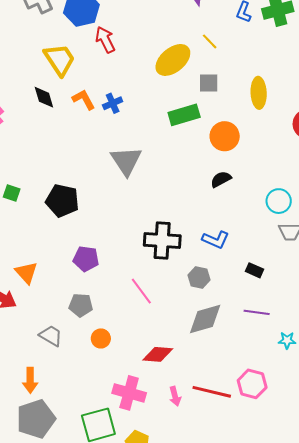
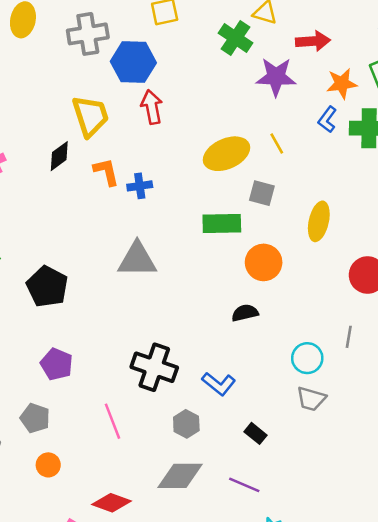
black diamond: (44, 97) -> (59, 156), turned 55
gray triangle: (126, 161) -> (137, 260), turned 48

